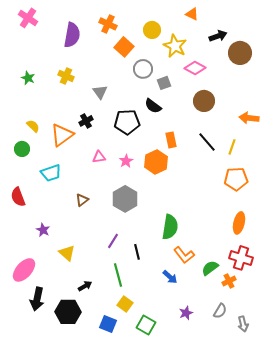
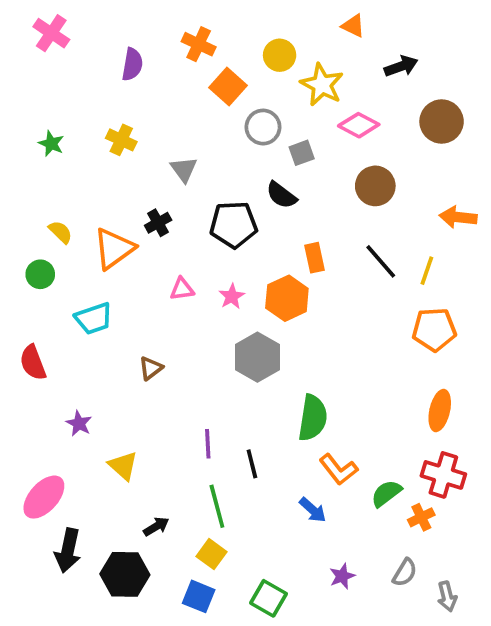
purple semicircle: (72, 35) -> (132, 64), size x0.7
brown circle: (240, 53) -> (442, 121), moved
gray hexagon: (125, 199) -> (257, 357), moved
purple line: (113, 241) -> (208, 444), turned -35
yellow square: (125, 304) -> (211, 554), moved

